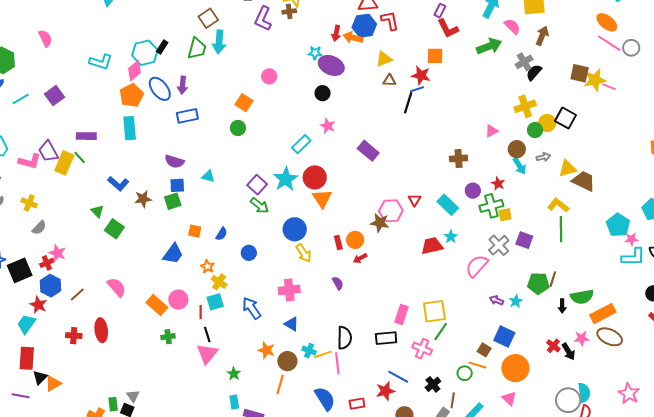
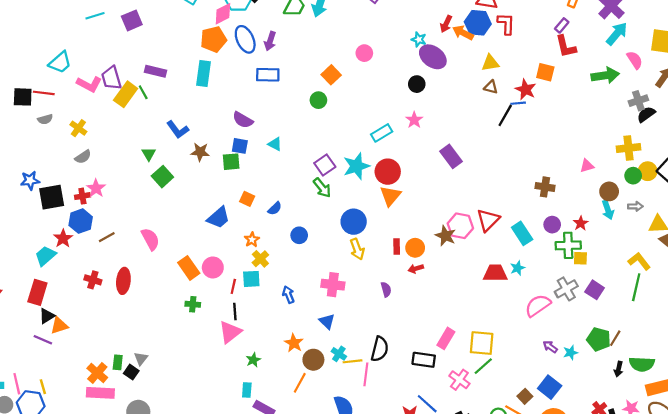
red triangle: (415, 200) -> (488, 220), size x1.6
blue arrow: (252, 308) -> (288, 295), size x0.7
purple line: (21, 396) -> (43, 340), moved

